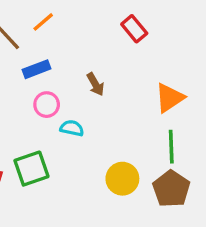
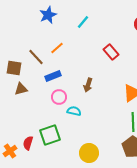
brown arrow: (95, 84) -> (88, 85), turned 48
yellow circle: (122, 179) -> (89, 153), moved

